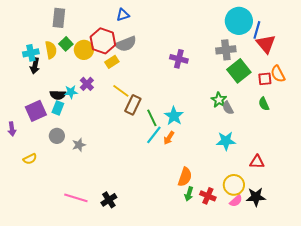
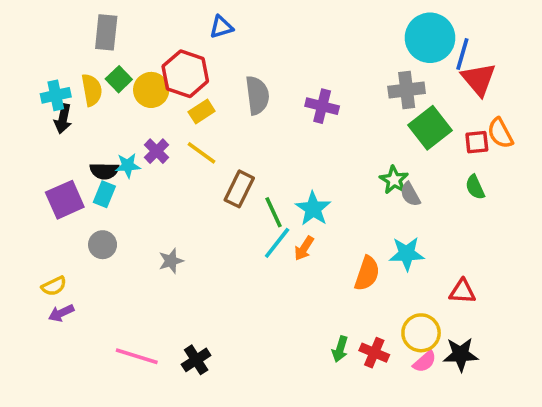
gray semicircle: (126, 44) -> (257, 95), moved, turned -75
yellow line: (121, 91) -> (202, 153), moved
purple arrow: (12, 129) -> (61, 313), moved, turned 72
gray star: (79, 145) -> (171, 261), moved
orange semicircle: (185, 177) -> (367, 273), moved

